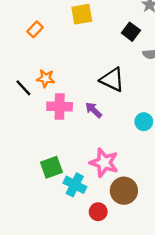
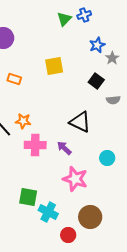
orange rectangle: (35, 29) -> (14, 79), turned 64
pink star: (104, 163) -> (75, 179), moved
green square: (51, 167) -> (28, 197), turned 30

